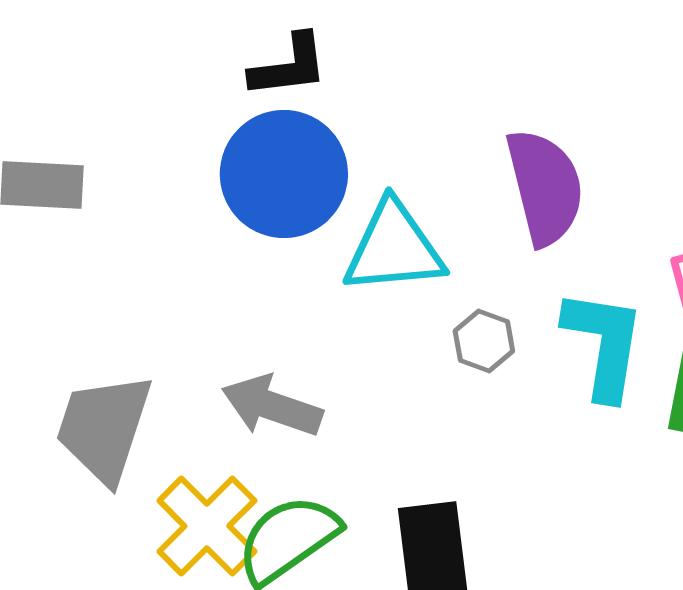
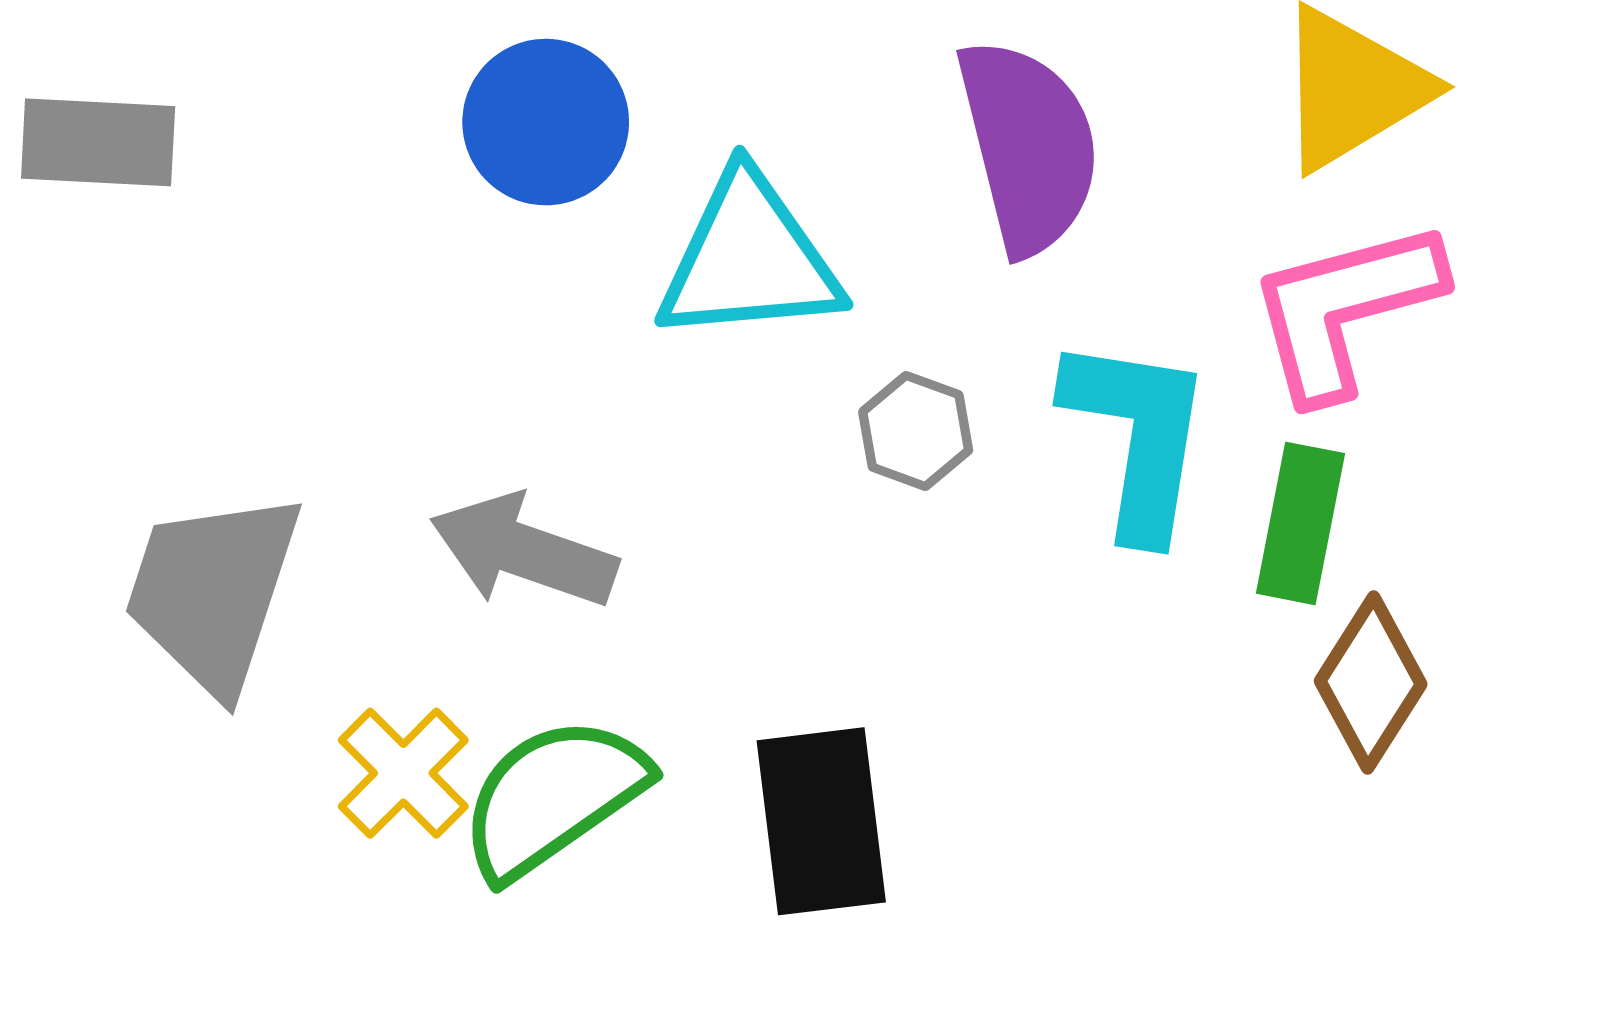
blue circle: (284, 174) -> (546, 122), size x0.7
yellow cross: (207, 526) -> (403, 773), size x0.7

